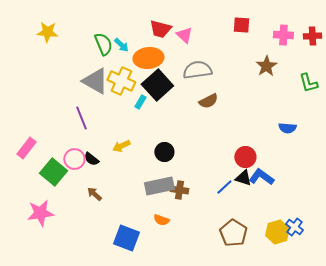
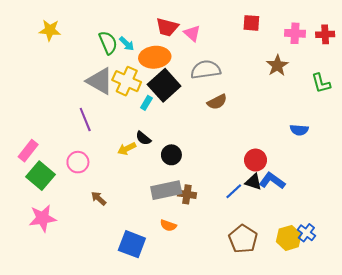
black semicircle: (91, 159) -> (143, 138), moved
green square: (53, 172) -> (41, 176), moved

